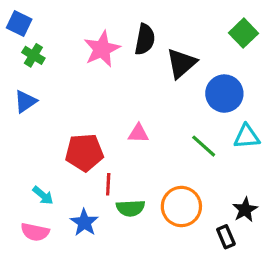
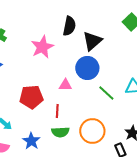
pink star: (102, 49) -> (42, 47), moved
blue circle: (224, 94) -> (87, 68), moved
red line: (108, 184) -> (57, 111), moved

